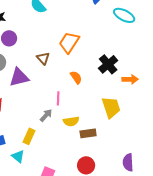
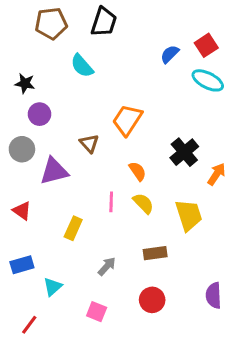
orange arrow: (130, 79) -> (216, 174), turned -56
gray arrow: (46, 115) -> (107, 266), moved
yellow semicircle: (71, 121) -> (143, 203), moved, turned -126
yellow rectangle: (29, 136) -> (73, 228), moved
cyan triangle: (18, 156) -> (53, 287), turned 40

